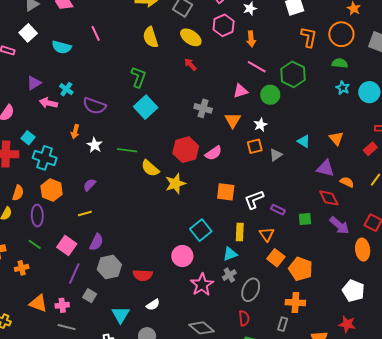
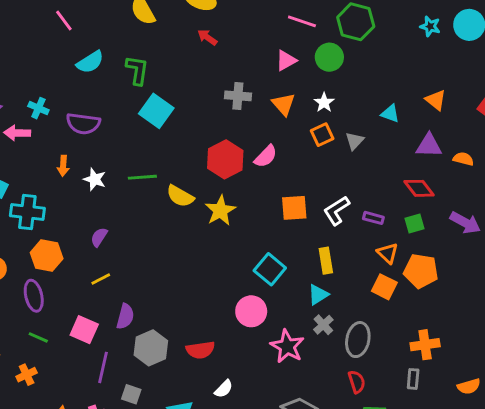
cyan semicircle: (62, 47) -> (90, 62), moved, turned -36
red diamond: (329, 198) -> (419, 188), moved
orange triangle: (267, 234) -> (388, 253), moved
orange pentagon: (301, 269) -> (421, 271), moved

